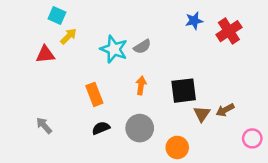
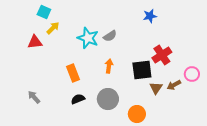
red cross: (229, 31) -> (162, 55), moved
pink circle: (252, 138) -> (192, 74), moved

